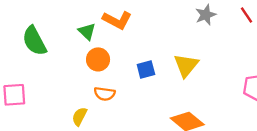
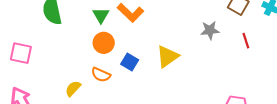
yellow triangle: (186, 65) -> (167, 56), moved
blue square: (146, 70) -> (130, 62), moved, turned 30

